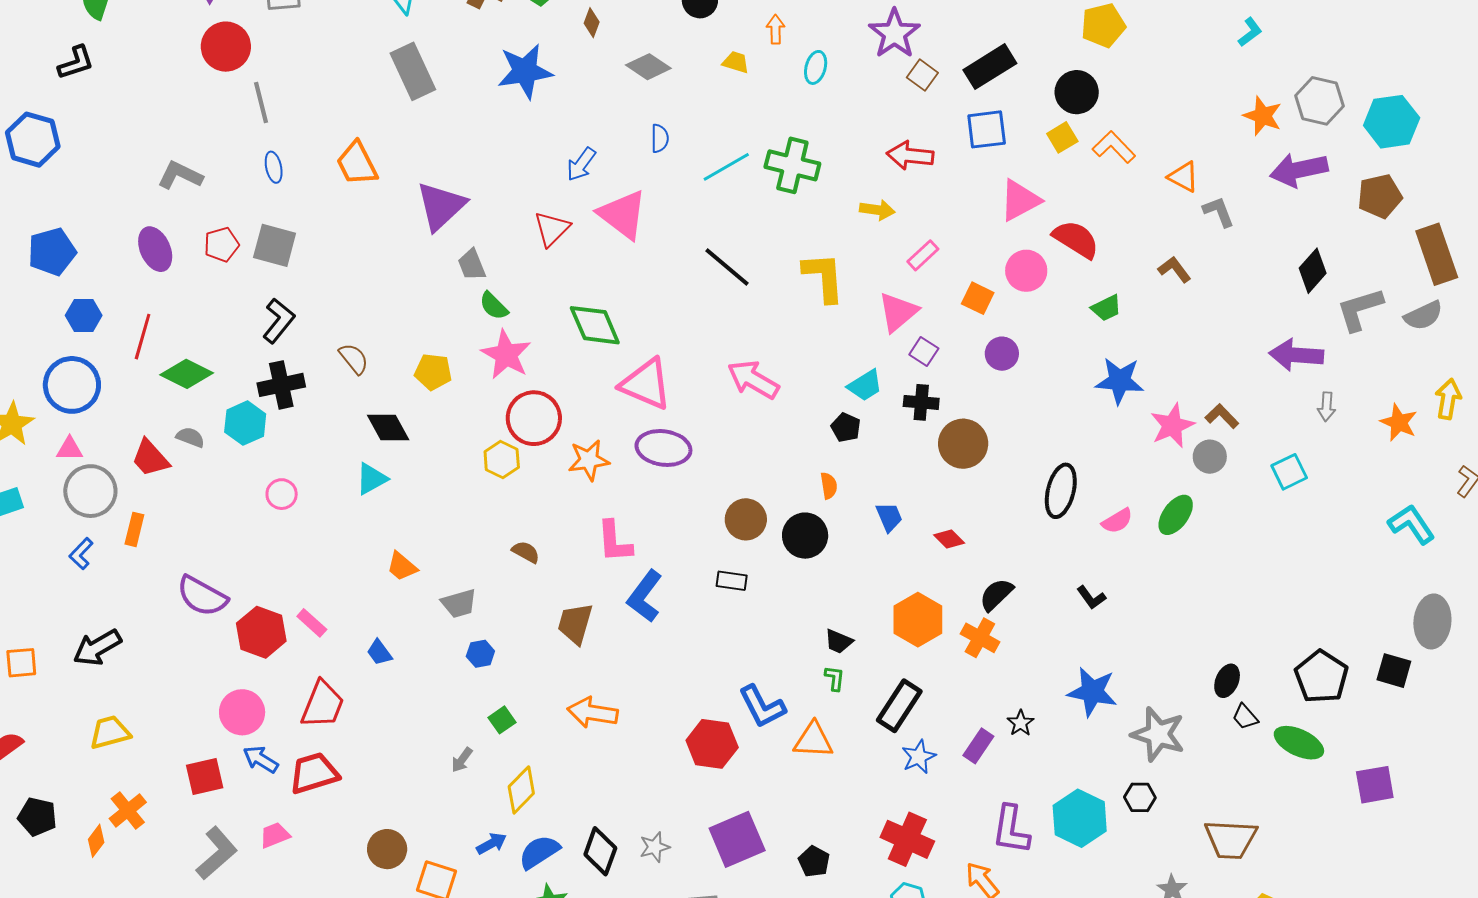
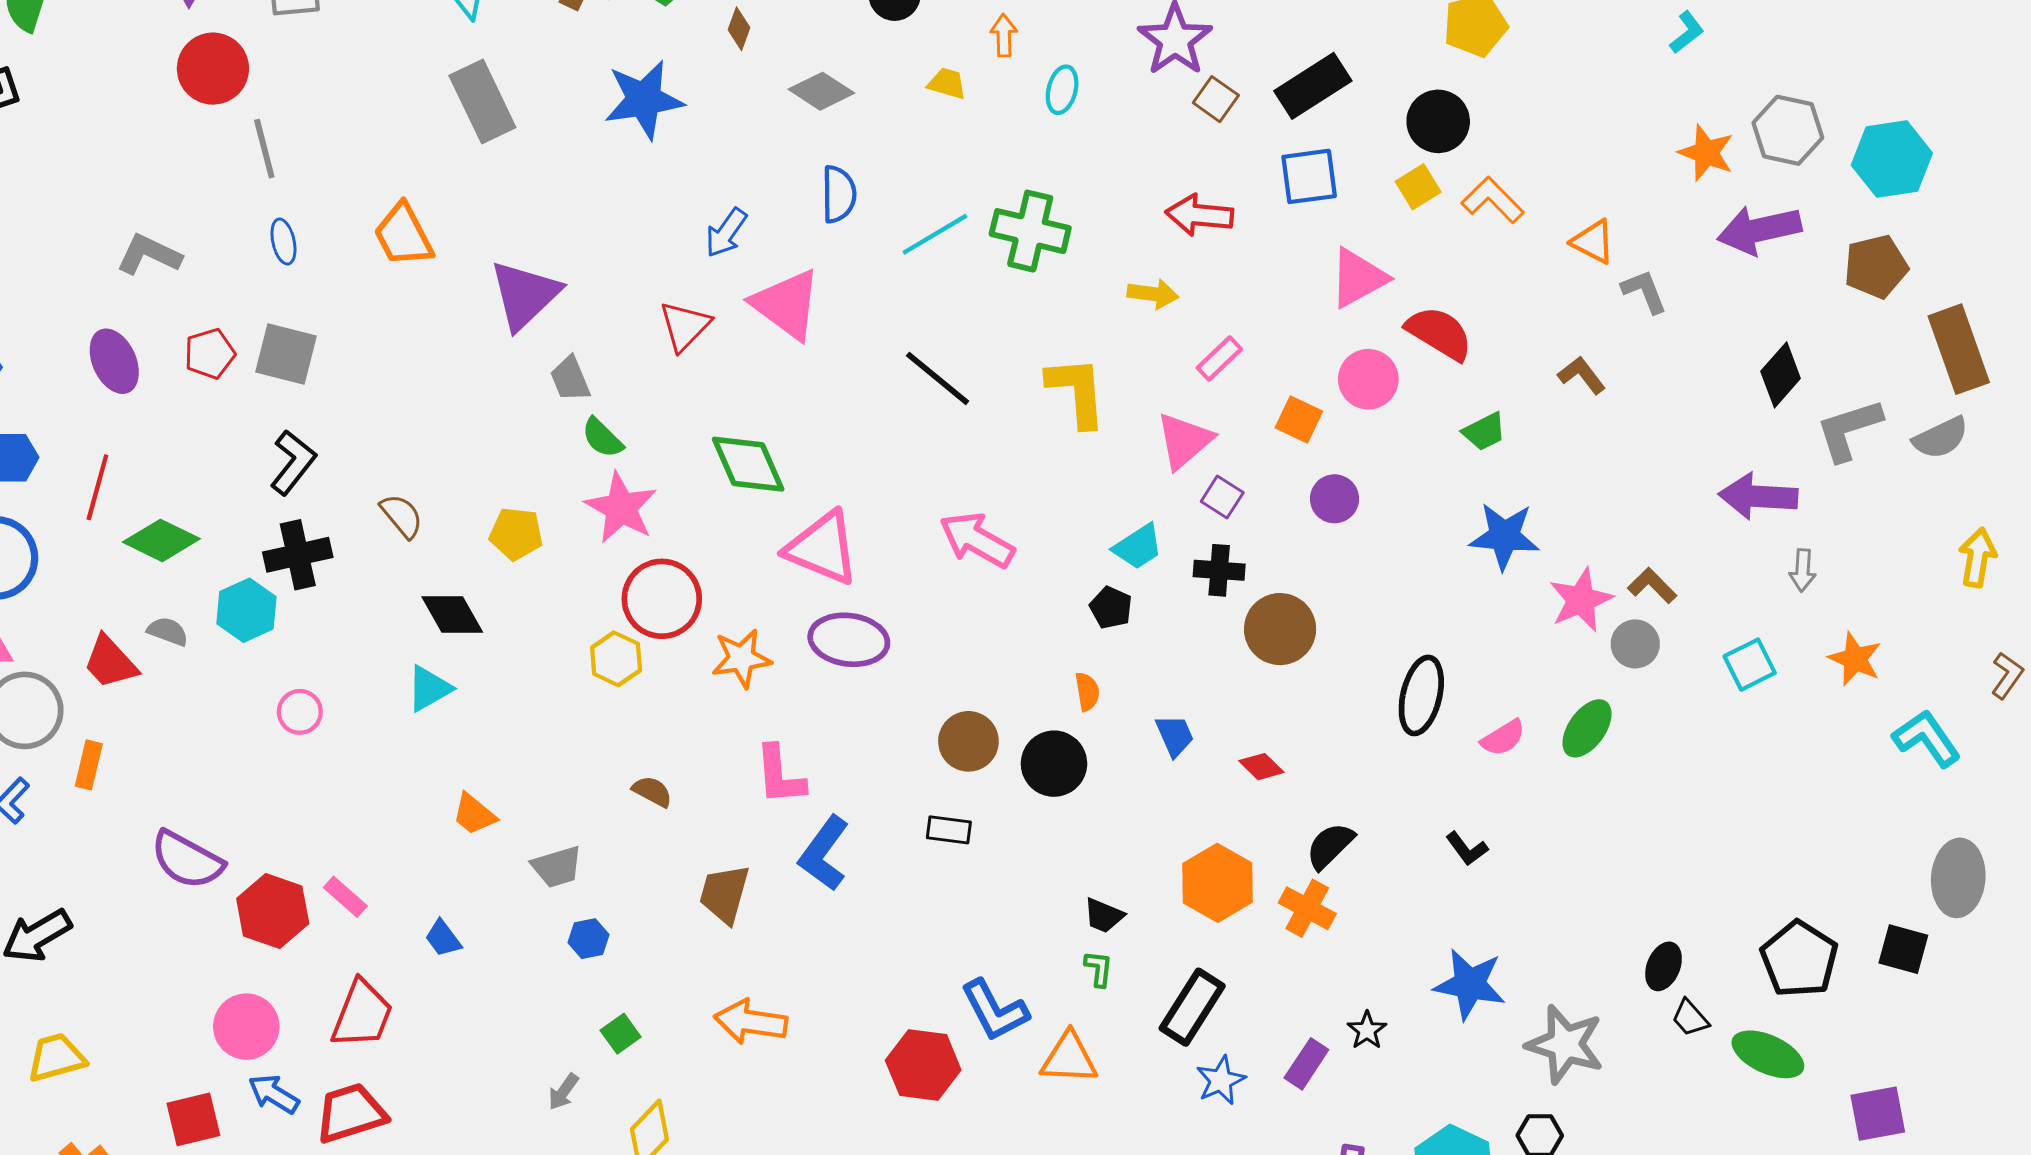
blue semicircle: (660, 138) -> (839, 194), size x1.4
orange star: (1399, 422) -> (1855, 659), moved

